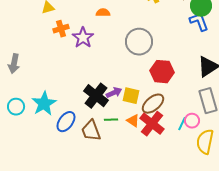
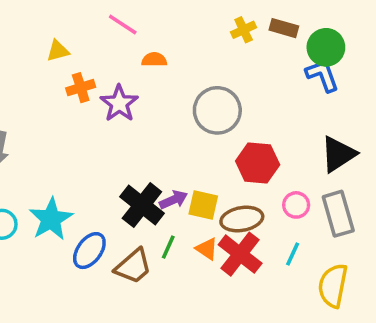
brown ellipse: (153, 104) -> (242, 219), turned 30
green line: (111, 120) -> (168, 247), turned -64
pink circle: (192, 121) -> (296, 205), moved
brown trapezoid: (91, 131) -> (133, 266), turned -110

